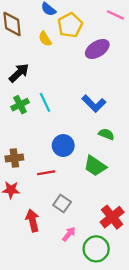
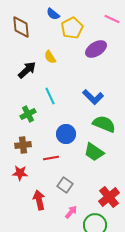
yellow semicircle: (45, 39) -> (50, 57), moved
green cross: (20, 105) -> (28, 114), moved
green semicircle: (106, 134) -> (104, 124), size x1.6

